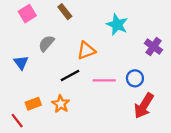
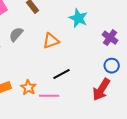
black line: (70, 75) -> (62, 74), moved
blue circle: (135, 78) -> (112, 66), moved
pink line: (104, 80) -> (49, 96), moved

